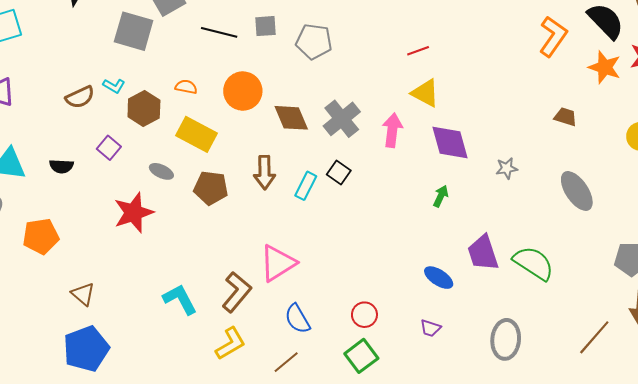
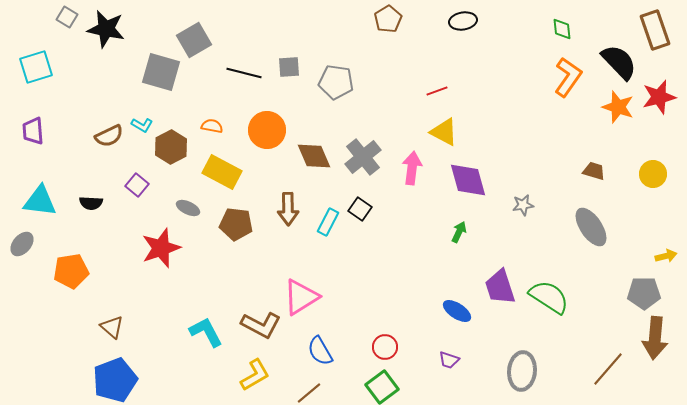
brown trapezoid: (565, 117) -> (594, 171), moved
brown L-shape: (237, 292) -> (261, 325), turned 78

